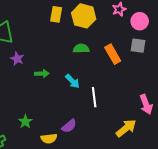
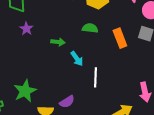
green arrow: (42, 74) -> (58, 42), moved
green star: (25, 122) -> (25, 91), size x1.6

